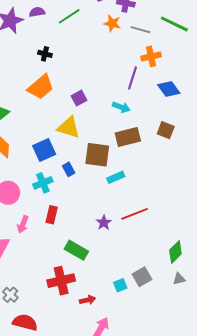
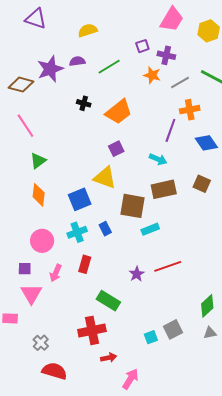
gray line: (140, 30) -> (180, 82), turned -48
orange trapezoid: (41, 87) -> (119, 112), moved
blue rectangle: (69, 169) -> (105, 229), moved
red arrow: (88, 300) -> (109, 358), moved

